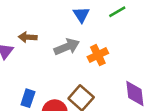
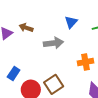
orange cross: (98, 55) -> (85, 62), moved

